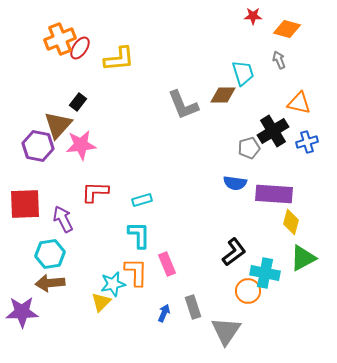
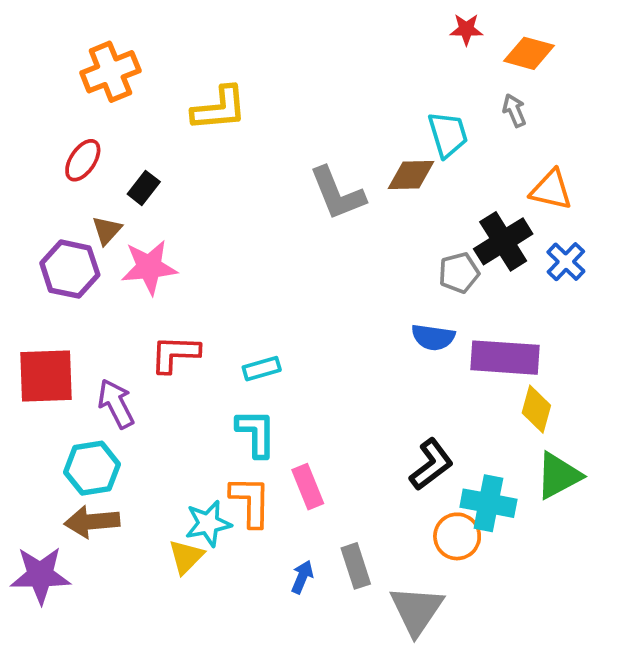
red ellipse: (80, 48) -> (83, 160), moved
brown triangle: (58, 125) -> (107, 230), size x0.6
blue cross: (307, 142) -> (566, 262), turned -30

